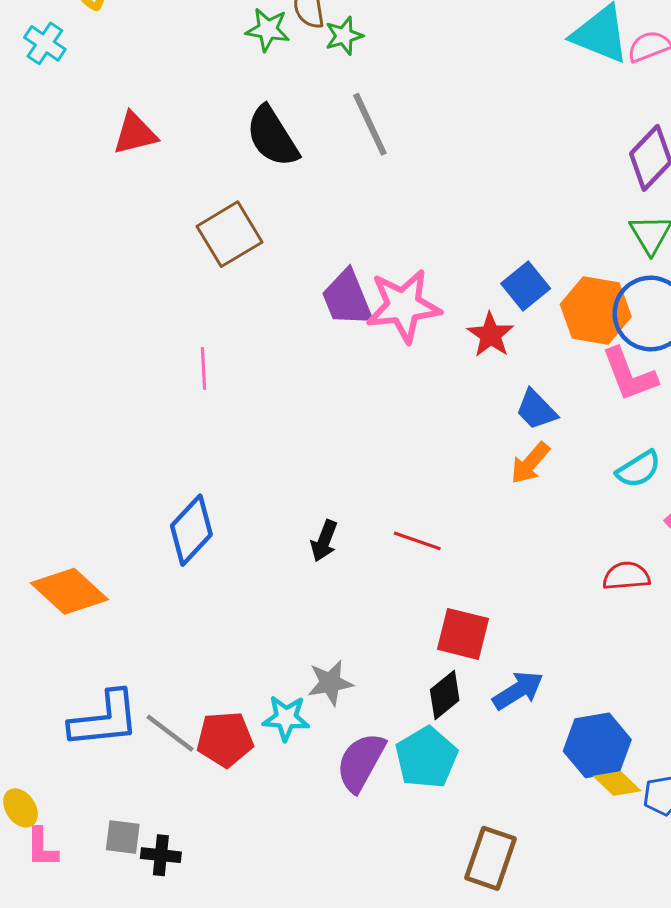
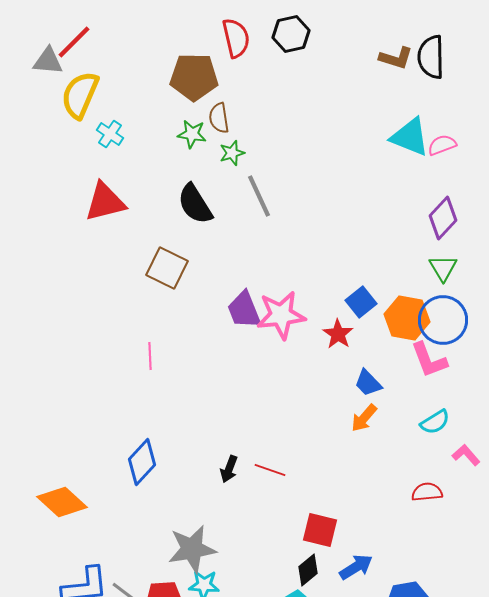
green star: (344, 36) -> (232, 153), moved
cyan cross: (45, 43) -> (110, 134), moved
red triangle: (135, 133) -> (105, 202), size x1.4
brown square: (230, 234) -> (167, 268), turned -33
red line: (417, 541) -> (270, 470), moved
gray star: (330, 683) -> (192, 549), moved, size x1.6

